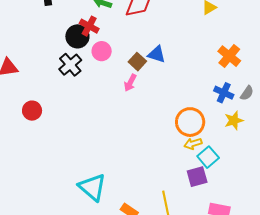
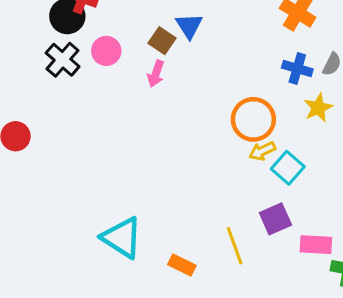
pink circle: (102, 51) -> (106, 51), moved
blue triangle: (157, 54) -> (189, 26), turned 48
purple square: (197, 177) -> (275, 219), moved

